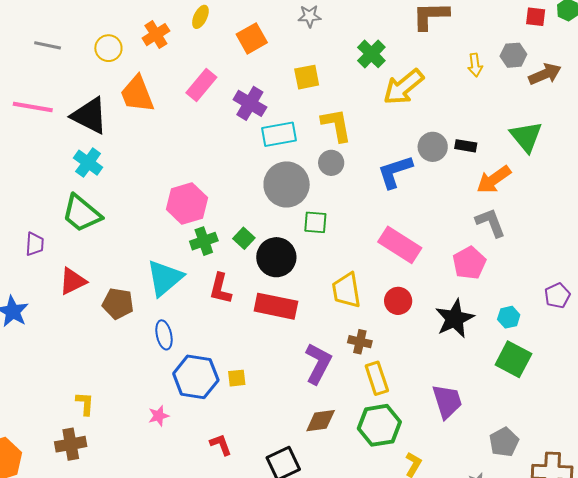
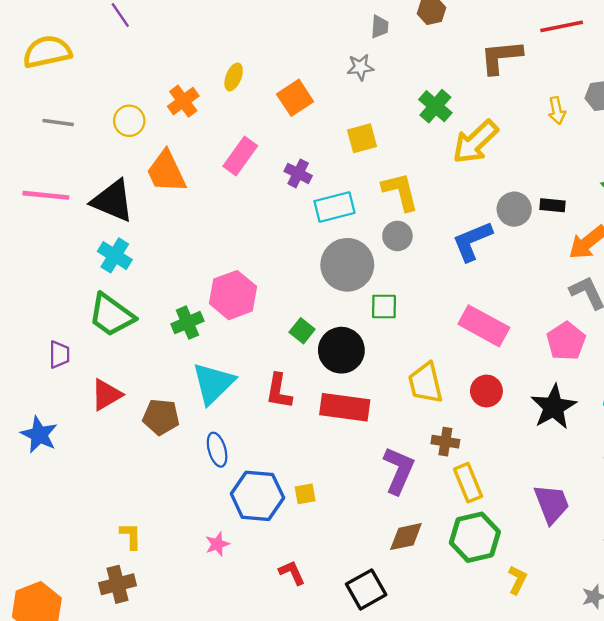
purple cross: (250, 103) -> (298, 173), size x0.7
green cross: (204, 241) -> (187, 323), moved

